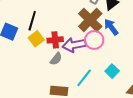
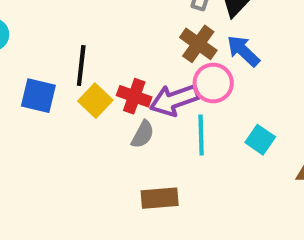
brown cross: (90, 20) -> (198, 44), size x0.7
red cross: (55, 40) -> (134, 96), turned 35
cyan line: (84, 78) -> (201, 135), moved, turned -30

